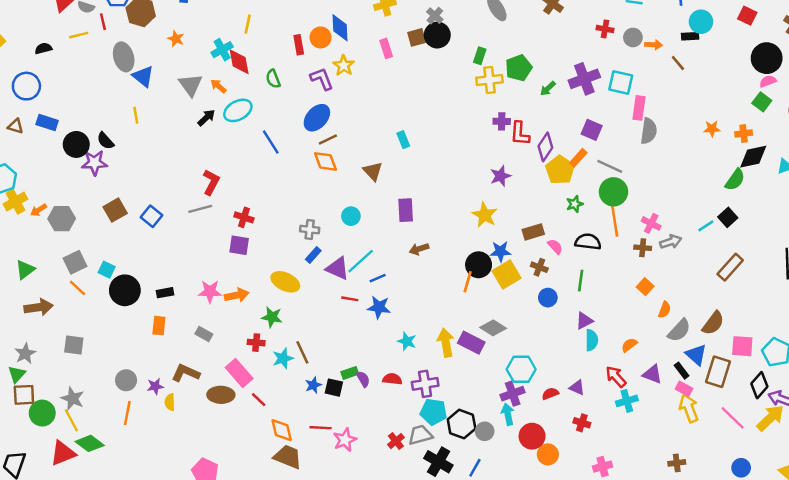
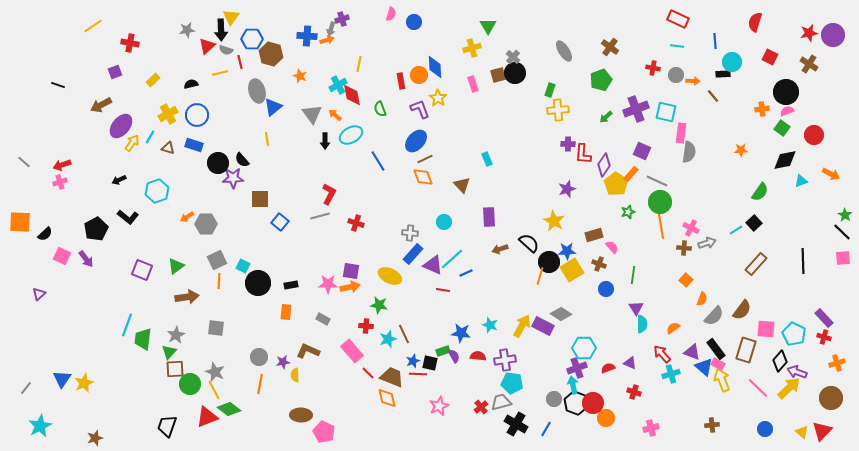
green pentagon: (519, 68) -> (601, 80), moved
blue triangle: (143, 76) -> (273, 107), turned 42
blue circle: (26, 86) -> (197, 115), moved
black arrow: (206, 118) -> (325, 141), turned 133
orange cross: (744, 133) -> (762, 109), moved
black diamond: (753, 157) -> (785, 160), moved
yellow cross: (15, 202) -> (168, 114), moved
brown square: (115, 210) -> (260, 199), moved, turned 30
black semicircle: (588, 242) -> (529, 243), moved, turned 35
purple square: (239, 245) -> (351, 271), moved
blue rectangle: (313, 255) -> (413, 254), size x1.5
orange line: (77, 288) -> (219, 281), turned 49
blue star: (379, 307) -> (461, 333), moved
purple triangle: (584, 321) -> (636, 308), turned -35
yellow arrow: (446, 343) -> (522, 326), turned 40
blue triangle: (696, 355) -> (704, 367), moved
black rectangle: (682, 371) -> (716, 349), size x1.5
brown ellipse: (221, 395) -> (301, 415), moved
black hexagon: (462, 424) -> (576, 403), moved
red line: (321, 428) -> (418, 374), moved
brown trapezoid: (288, 457) -> (392, 377), moved

